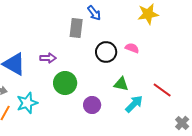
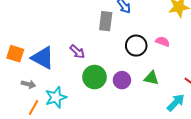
purple arrow: (48, 58) -> (77, 52), turned 42
cyan arrow: (134, 104) -> (176, 102), moved
purple circle: (92, 105) -> (122, 80), moved

